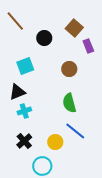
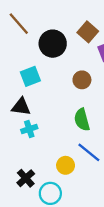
black circle: (44, 38) -> (53, 44), size x1.5
black triangle: (17, 92) -> (21, 107), turned 30
black cross: (24, 141) -> (26, 178), moved

